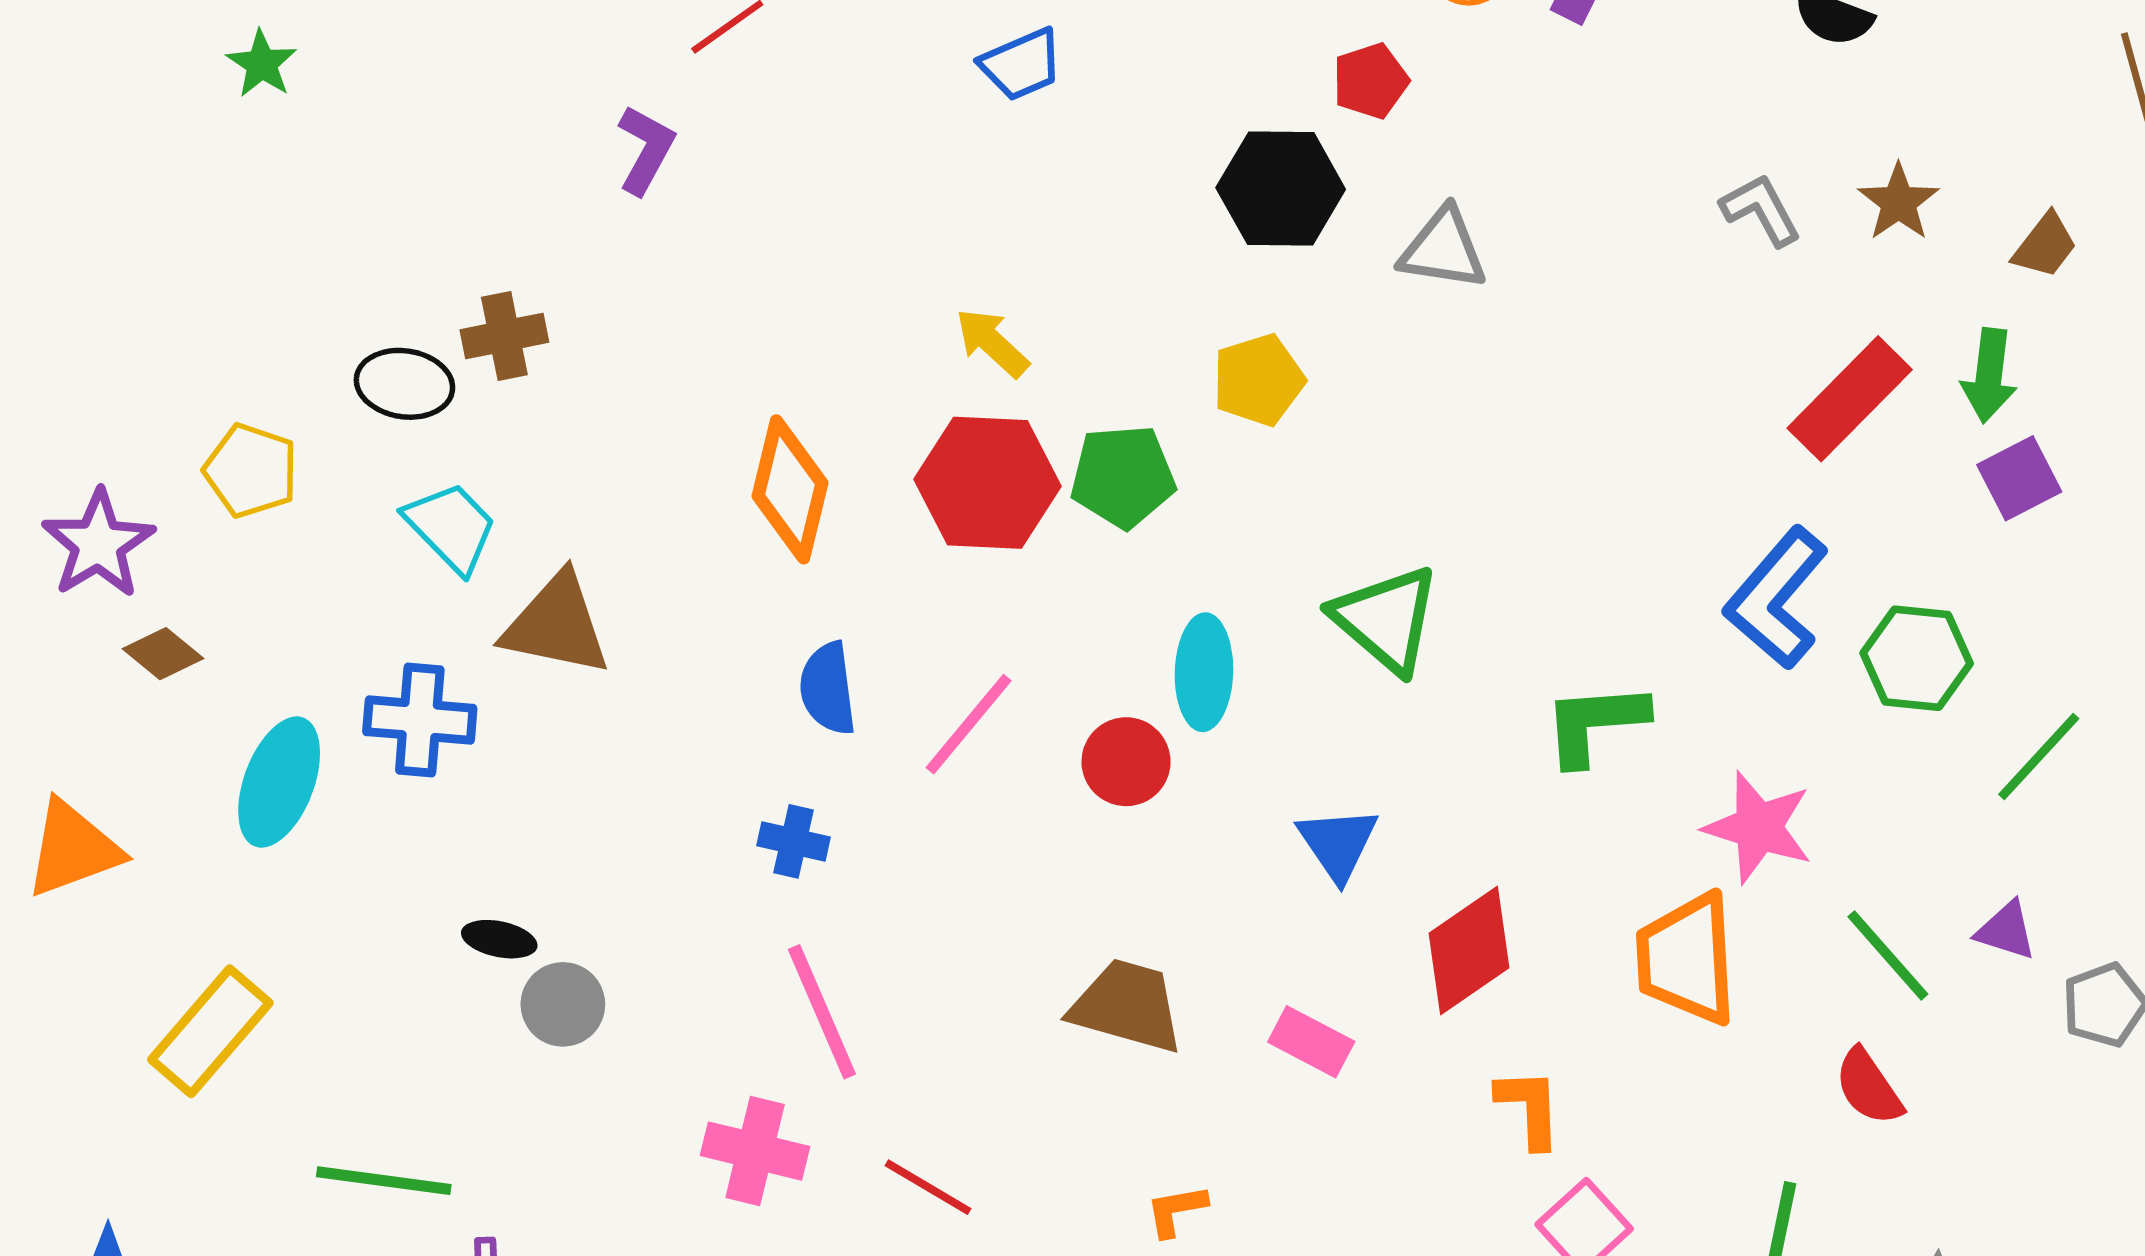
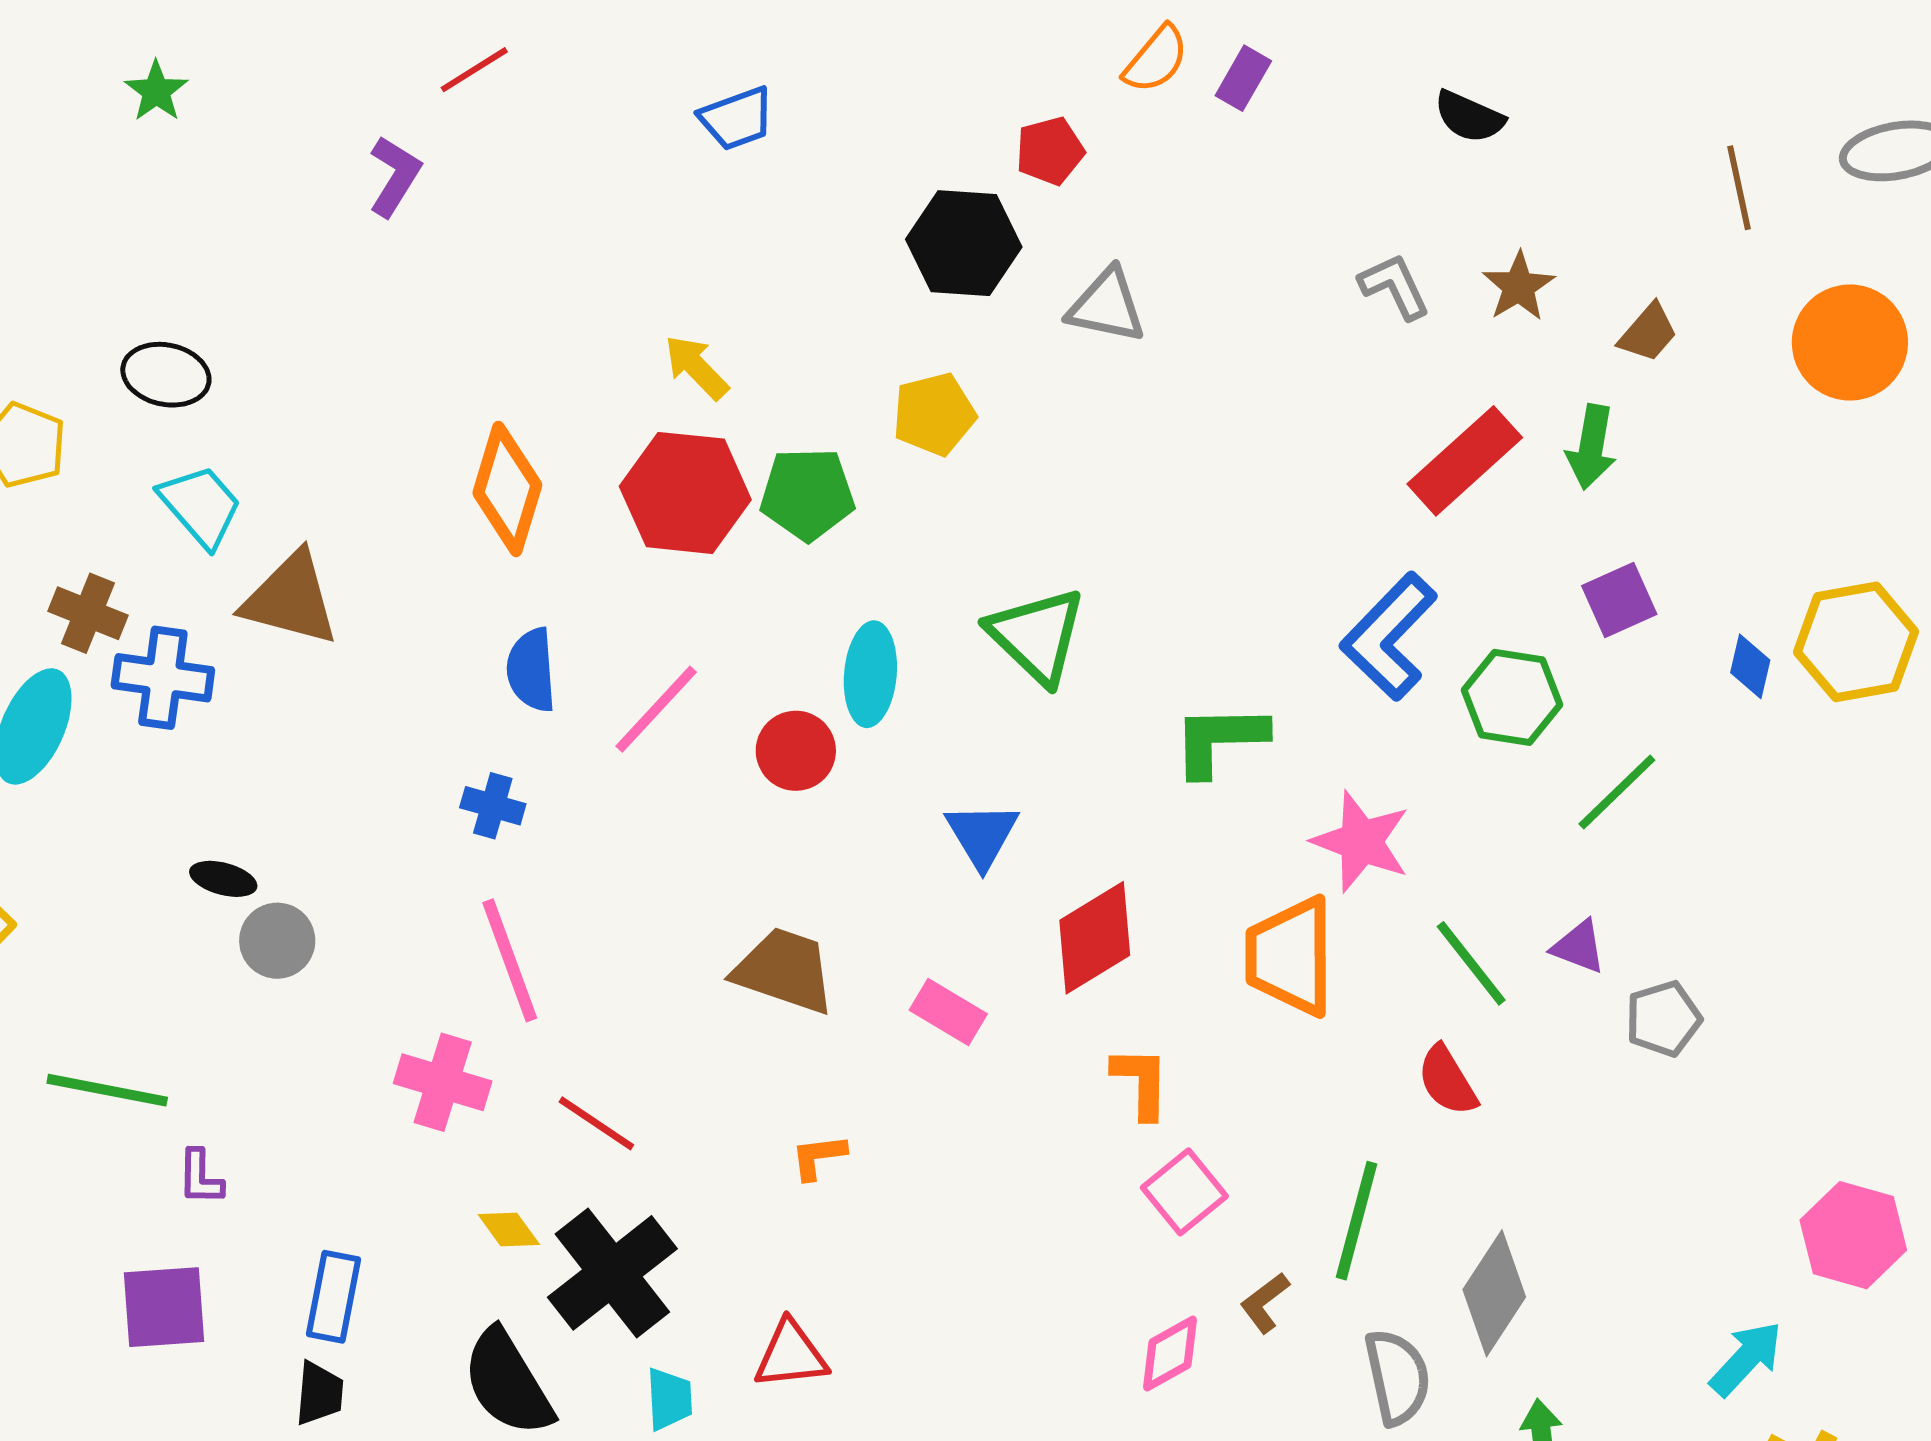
green star: (262, 64) -> (156, 91), moved
brown cross: (504, 336) -> (88, 613), moved, turned 30
purple square: (2019, 478) -> (1619, 600), moved

